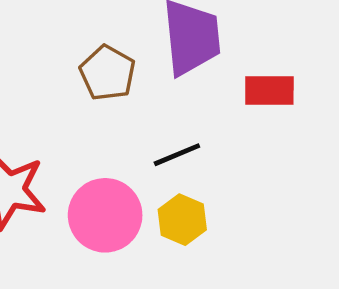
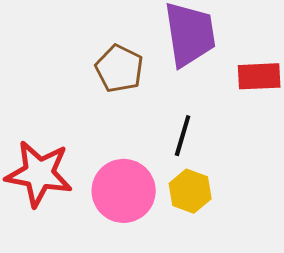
black line: (177, 155) -> (183, 136), turned -48

